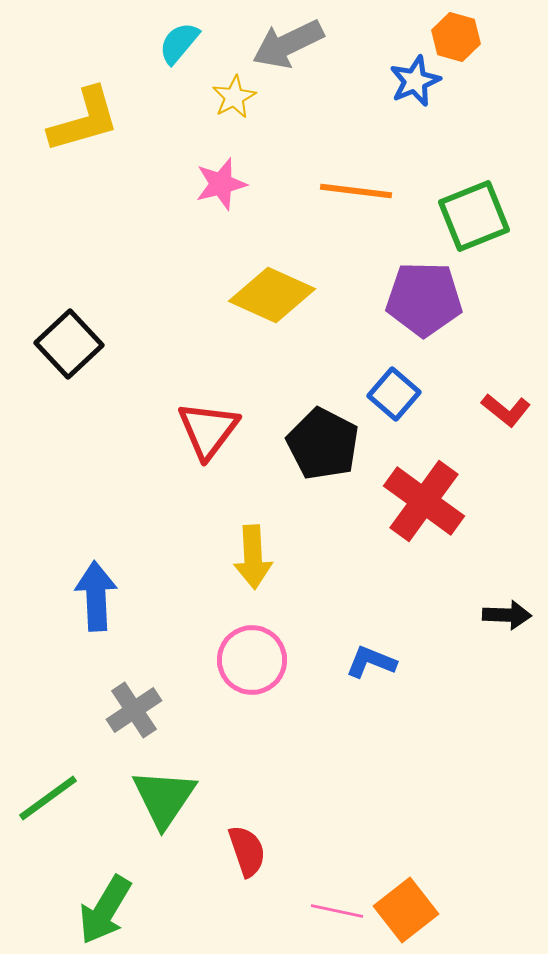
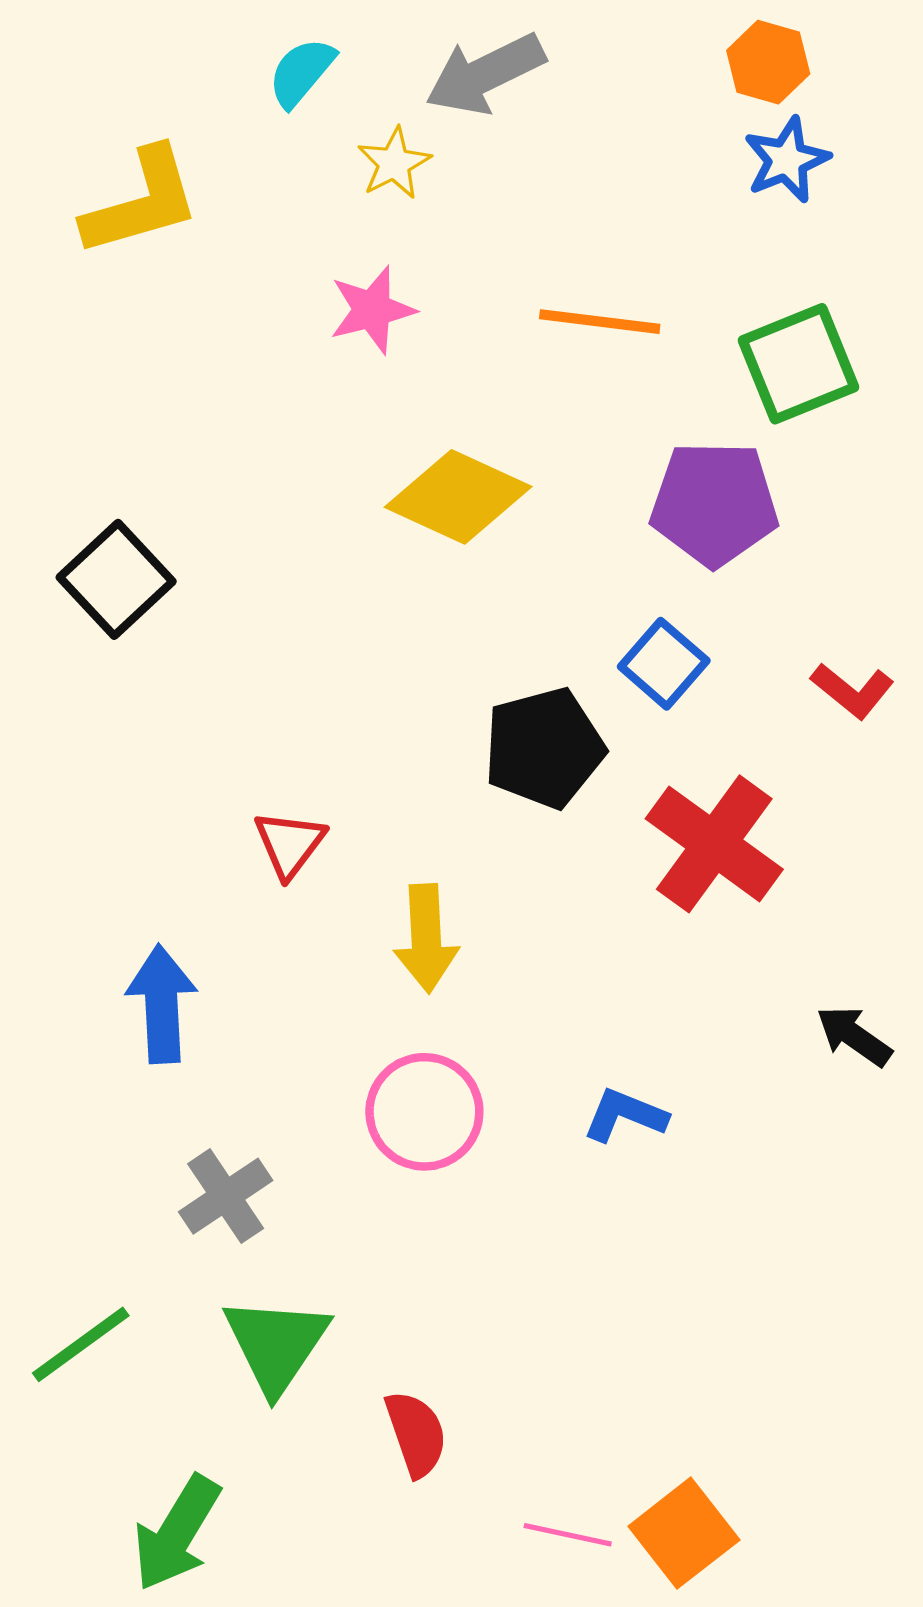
blue star: (415, 81) -> (787, 160), moved
red triangle: (208, 430) -> (290, 844), moved, size x0.7
black pentagon: (323, 444) -> (544, 748), turned 30
black arrow: (507, 615) -> (854, 1036), turned -147

